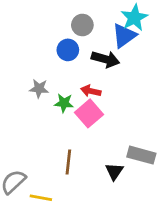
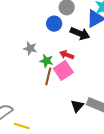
brown line: (68, 162) -> (48, 76), moved
black triangle: (114, 171) -> (77, 106), moved

